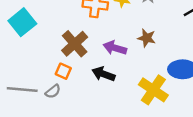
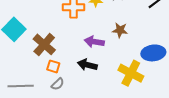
brown cross: (75, 44) -> (44, 44), moved
gray semicircle: (53, 91) -> (58, 84), moved

